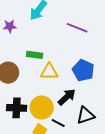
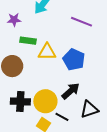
green rectangle: (35, 55) -> (28, 41), moved
blue pentagon: (83, 70) -> (74, 60), moved
yellow triangle: (49, 72) -> (47, 52), moved

